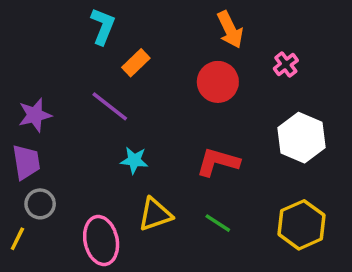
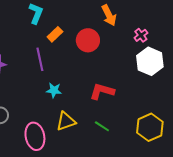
red circle: (218, 82) -> (88, 40), moved
purple line: (110, 106) -> (40, 59), turned 40
white hexagon: (301, 138) -> (150, 61), moved

